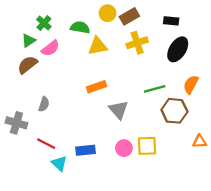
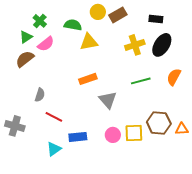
yellow cross: (137, 43) -> (135, 45), moved
brown hexagon: (174, 111) -> (159, 123), moved
gray cross: (16, 123) -> (15, 126), moved
red line: (46, 144) -> (54, 117), moved
cyan triangle: (59, 163) -> (54, 149), turned 42

